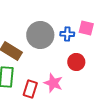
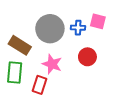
pink star: (53, 83) -> (52, 64), moved

